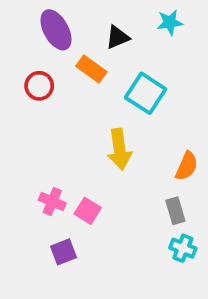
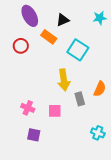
cyan star: (170, 22) -> (100, 18), moved
pink square: (88, 211) -> (55, 111), moved, turned -32
gray rectangle: (175, 211) -> (80, 99), moved
purple square: (63, 252) -> (34, 135), turned 32

